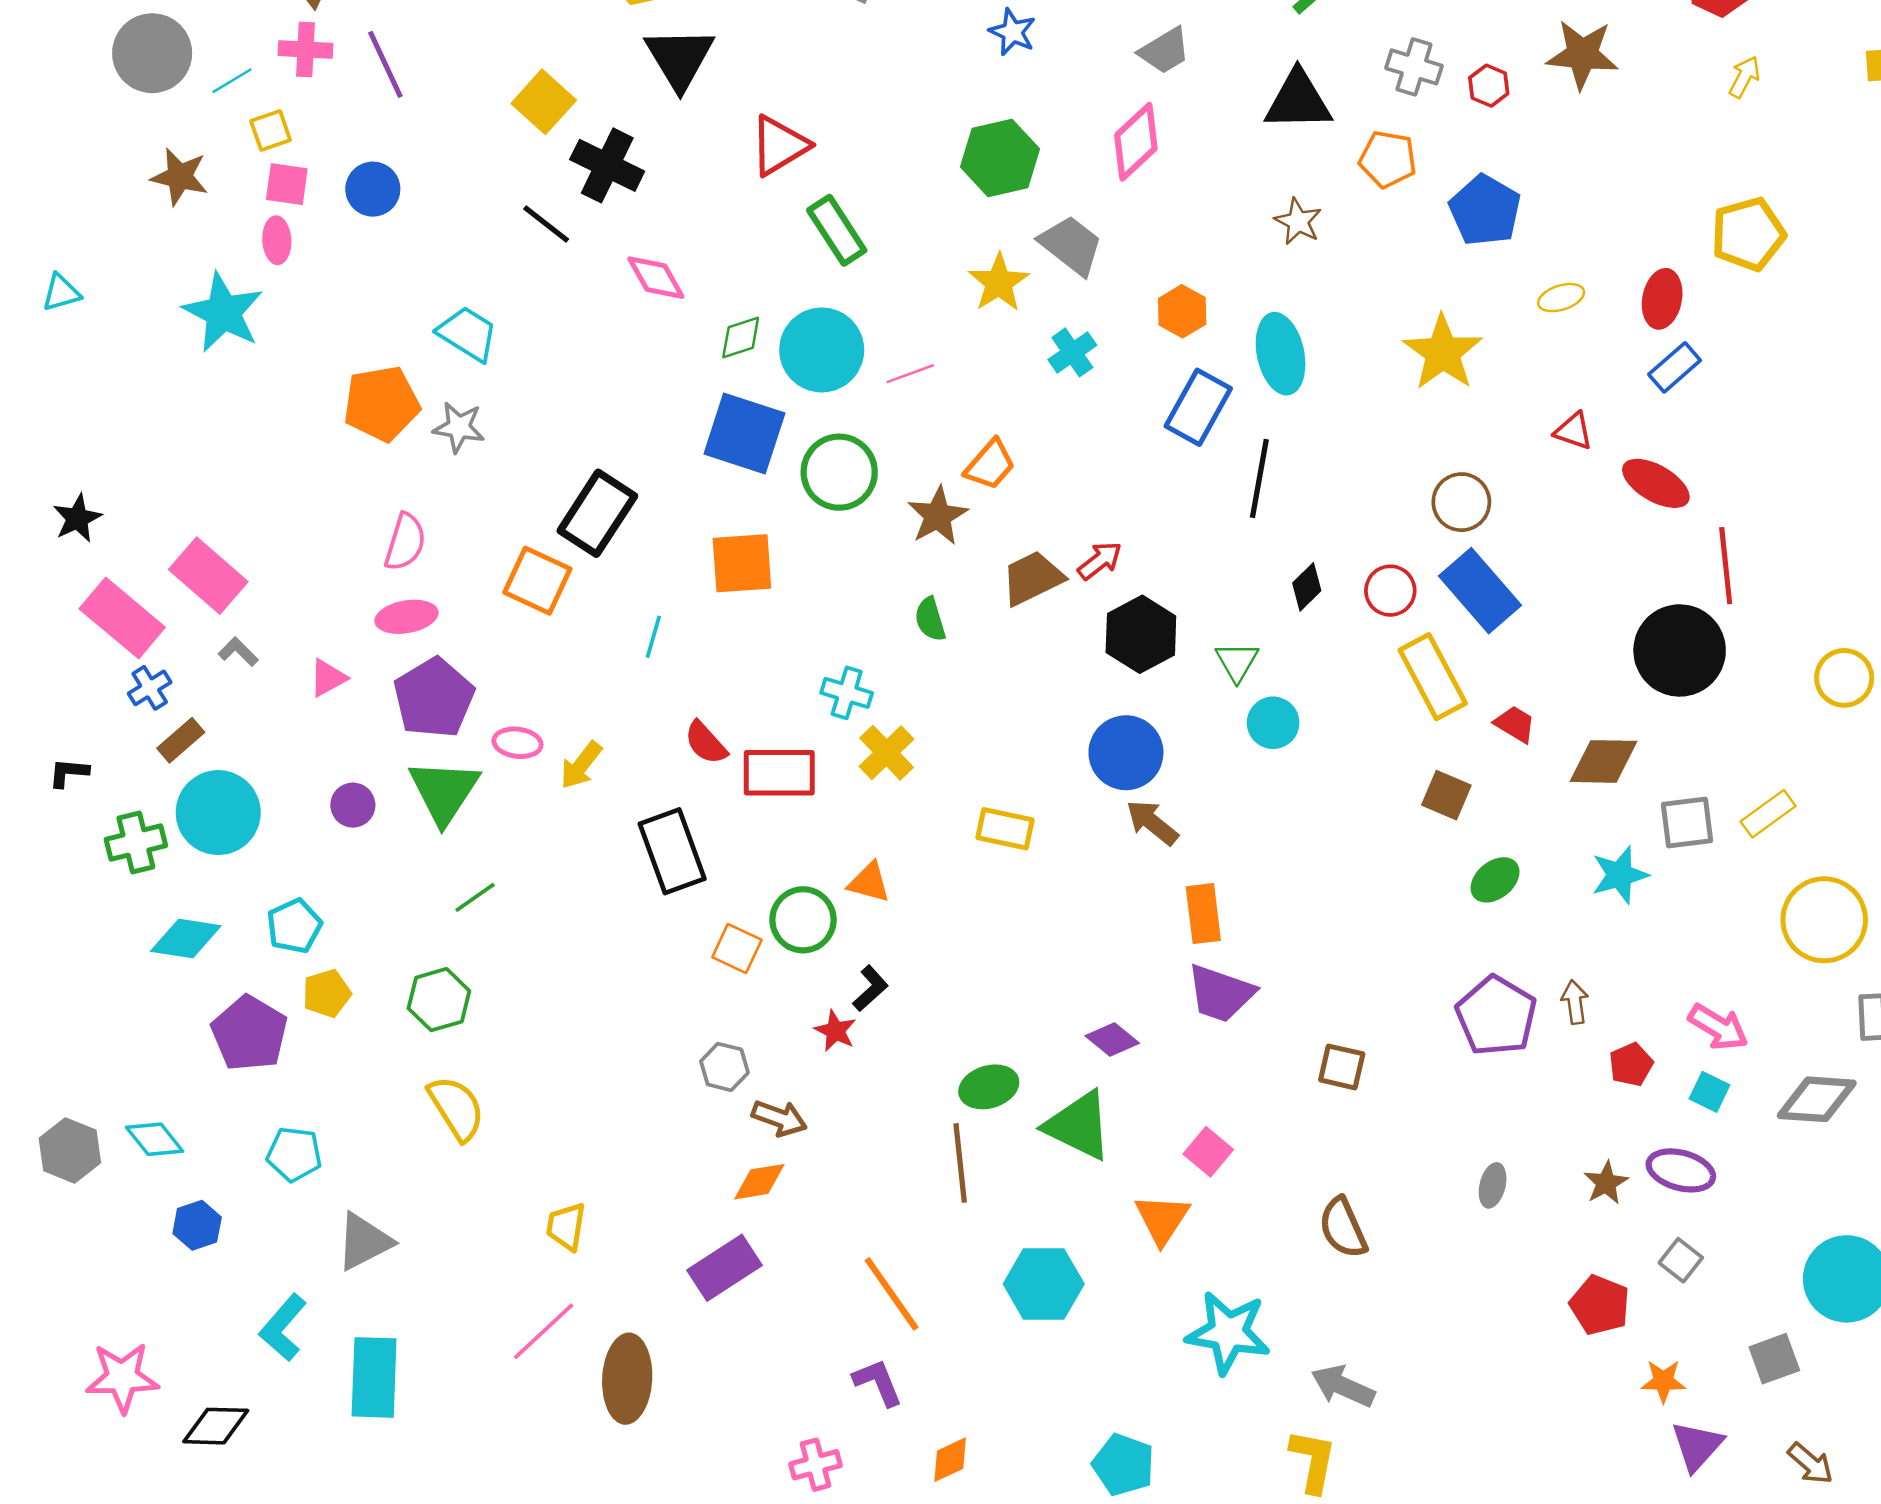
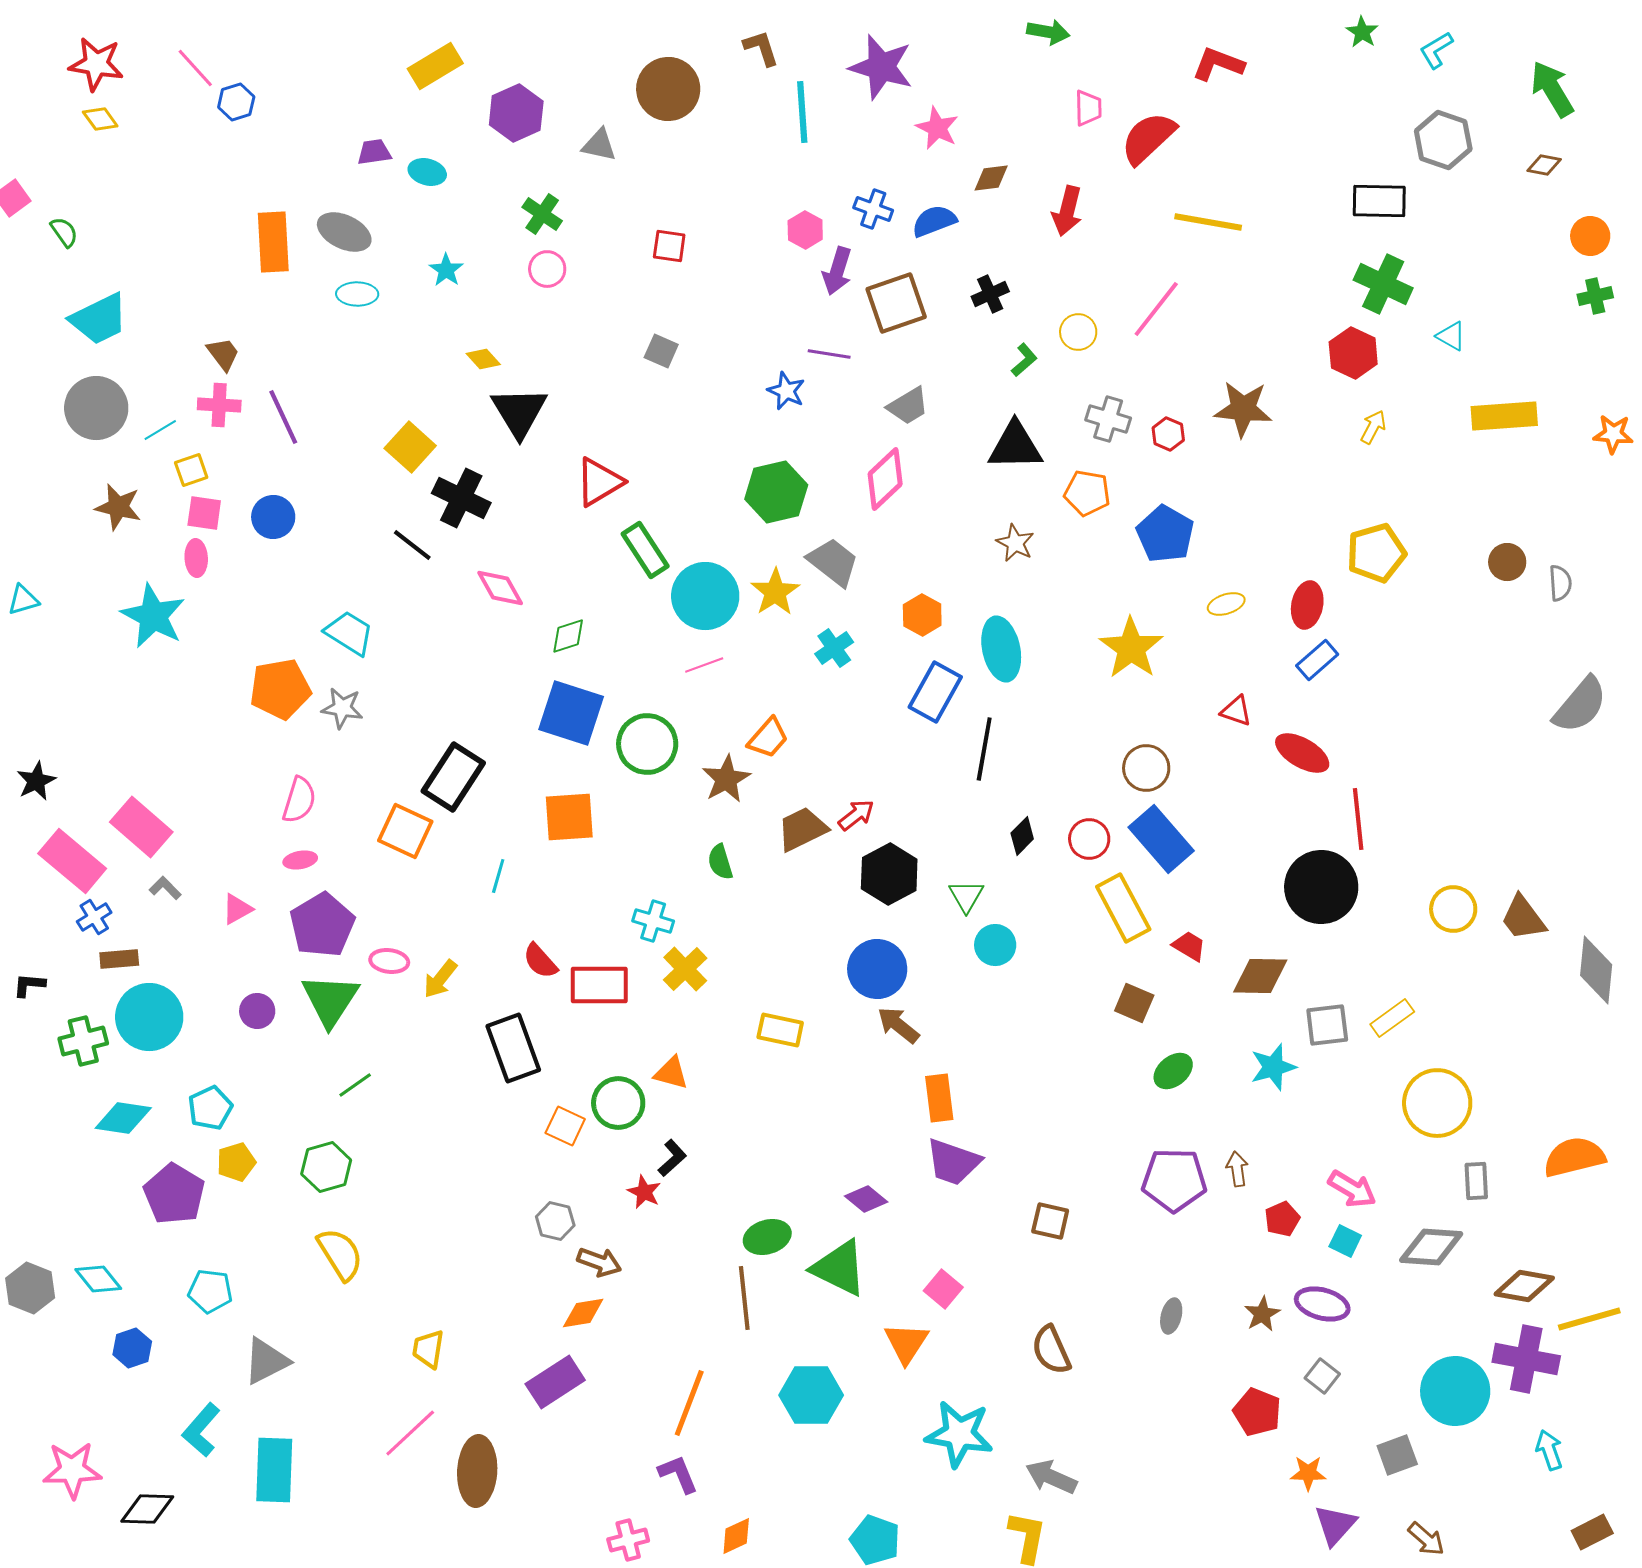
cyan circle: (822, 350) -> (705, 596), moved
pink ellipse: (406, 617) -> (300, 860), size x0.7
brown rectangle: (181, 740) -> (119, 959), turned 36
purple pentagon: (1496, 1016) -> (1174, 1180), turned -30
orange line: (892, 1294) -> (689, 1403), turned 56

